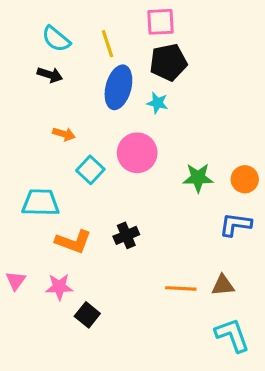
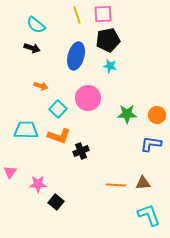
yellow line: (108, 44) -> (77, 15), moved
cyan star: (157, 103) -> (110, 66), moved
orange L-shape: (73, 242) -> (59, 136), moved
pink triangle: (16, 281) -> (10, 172), moved

